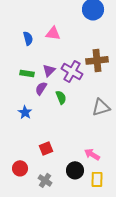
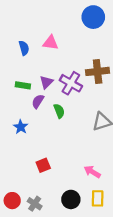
red circle: (20, 168) -> (12, 201), moved
black circle: (75, 170) -> (71, 199), moved
gray cross: (45, 180) -> (35, 204), moved

